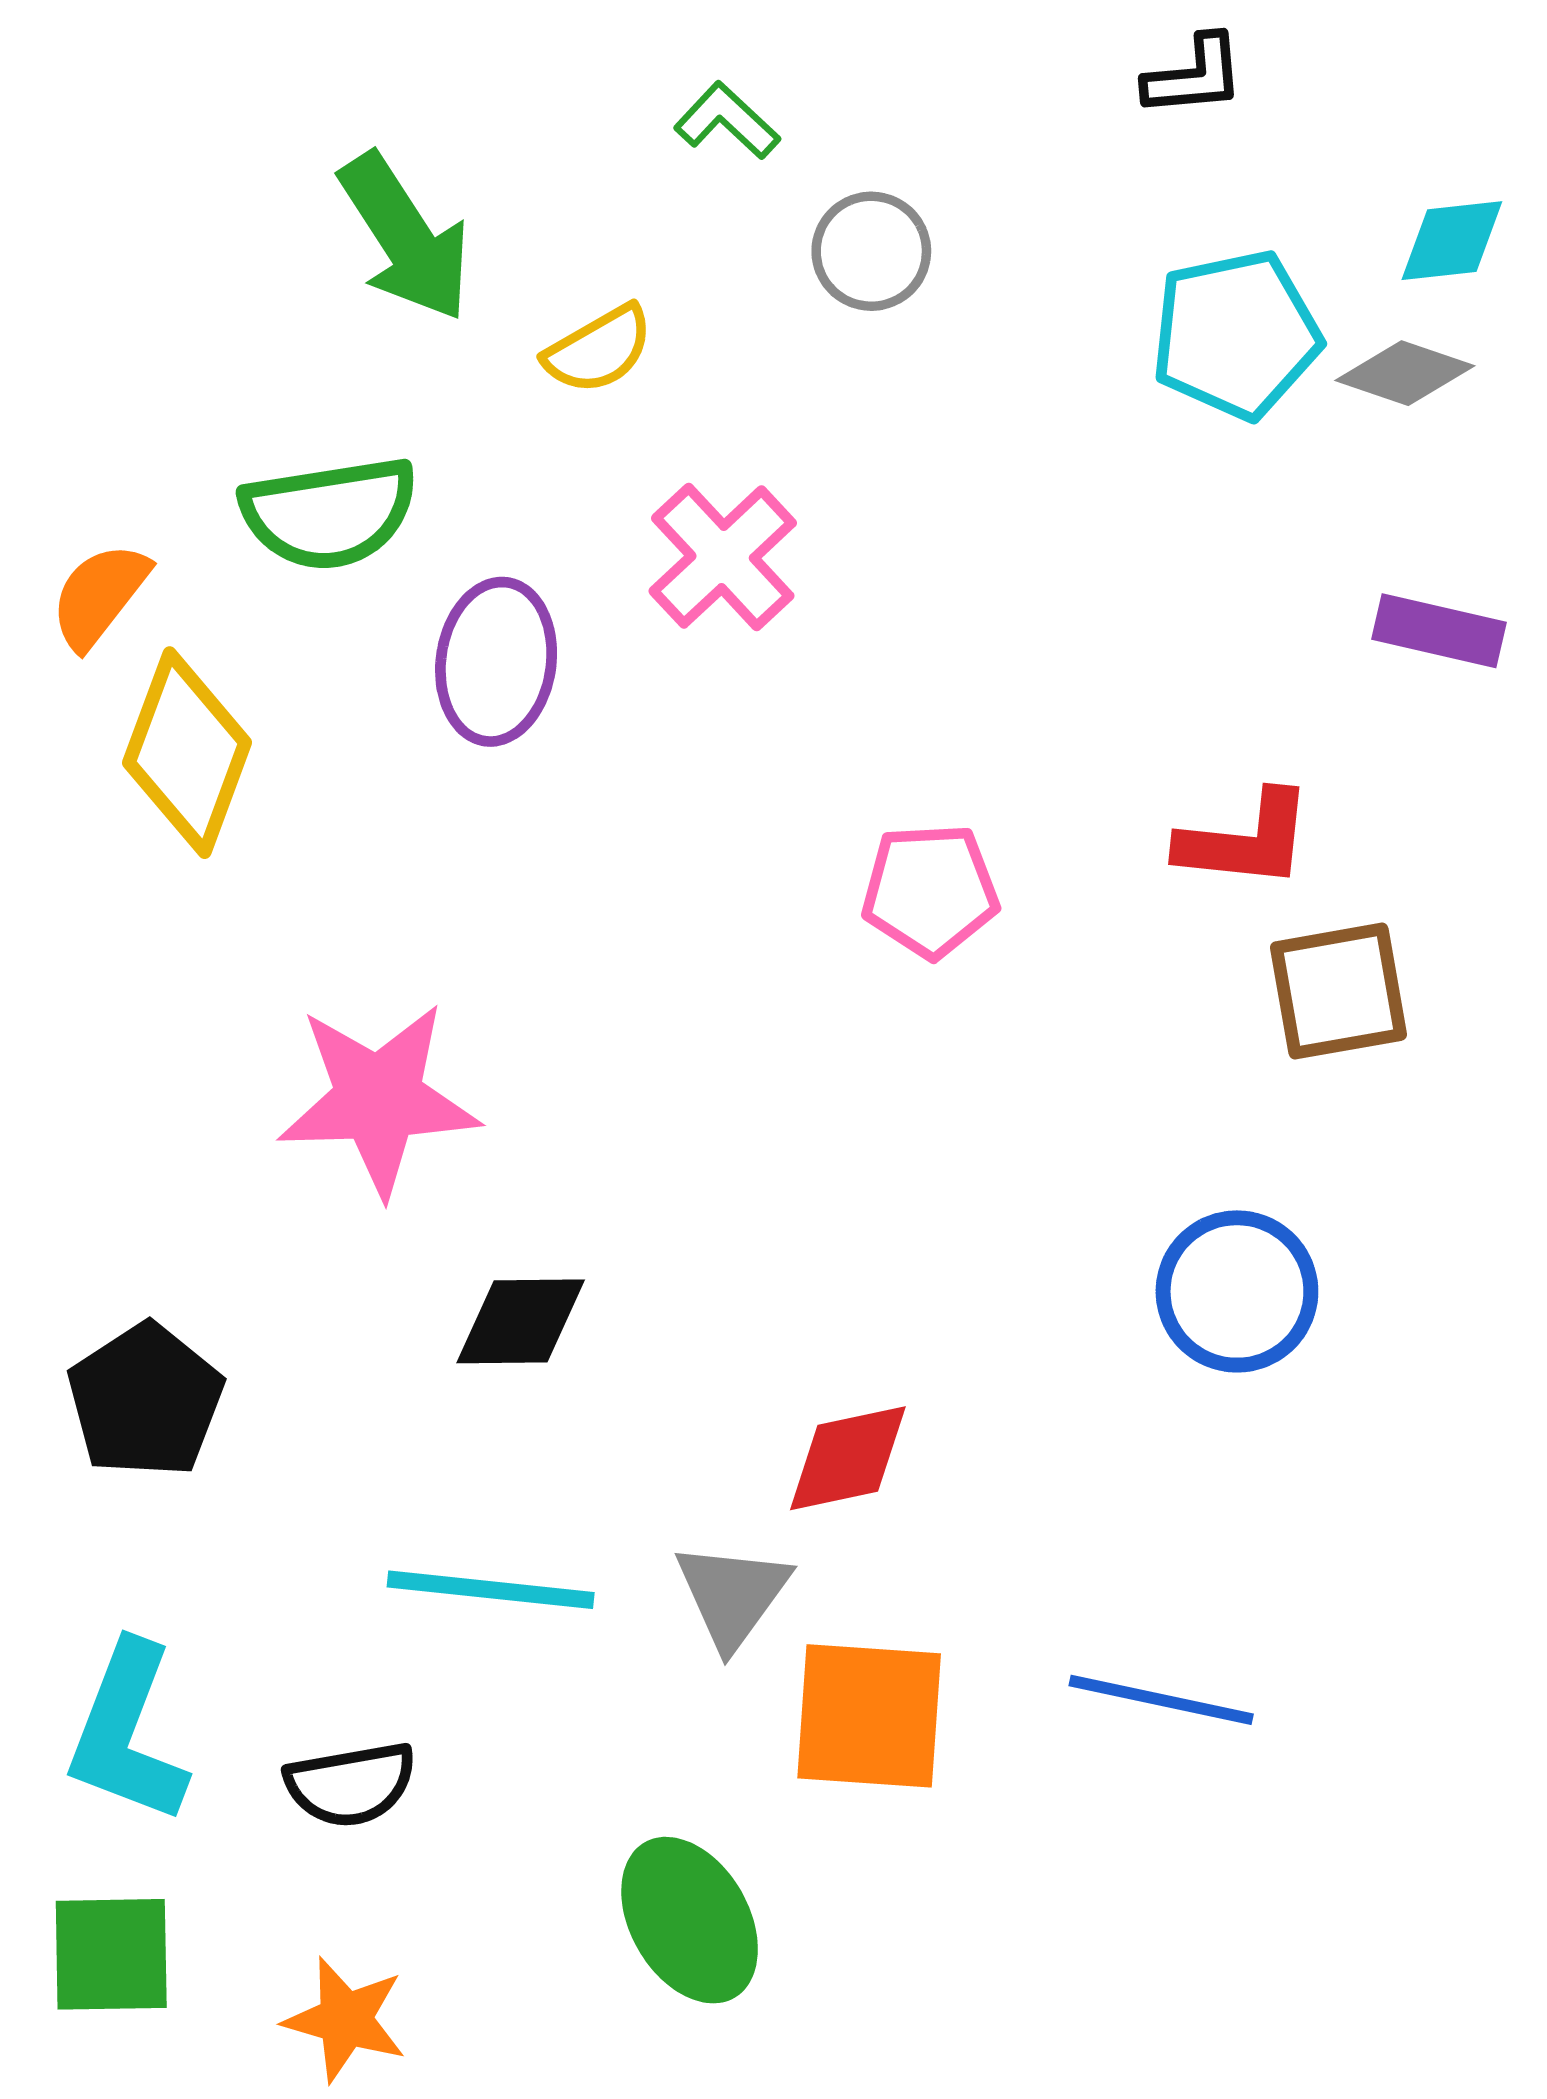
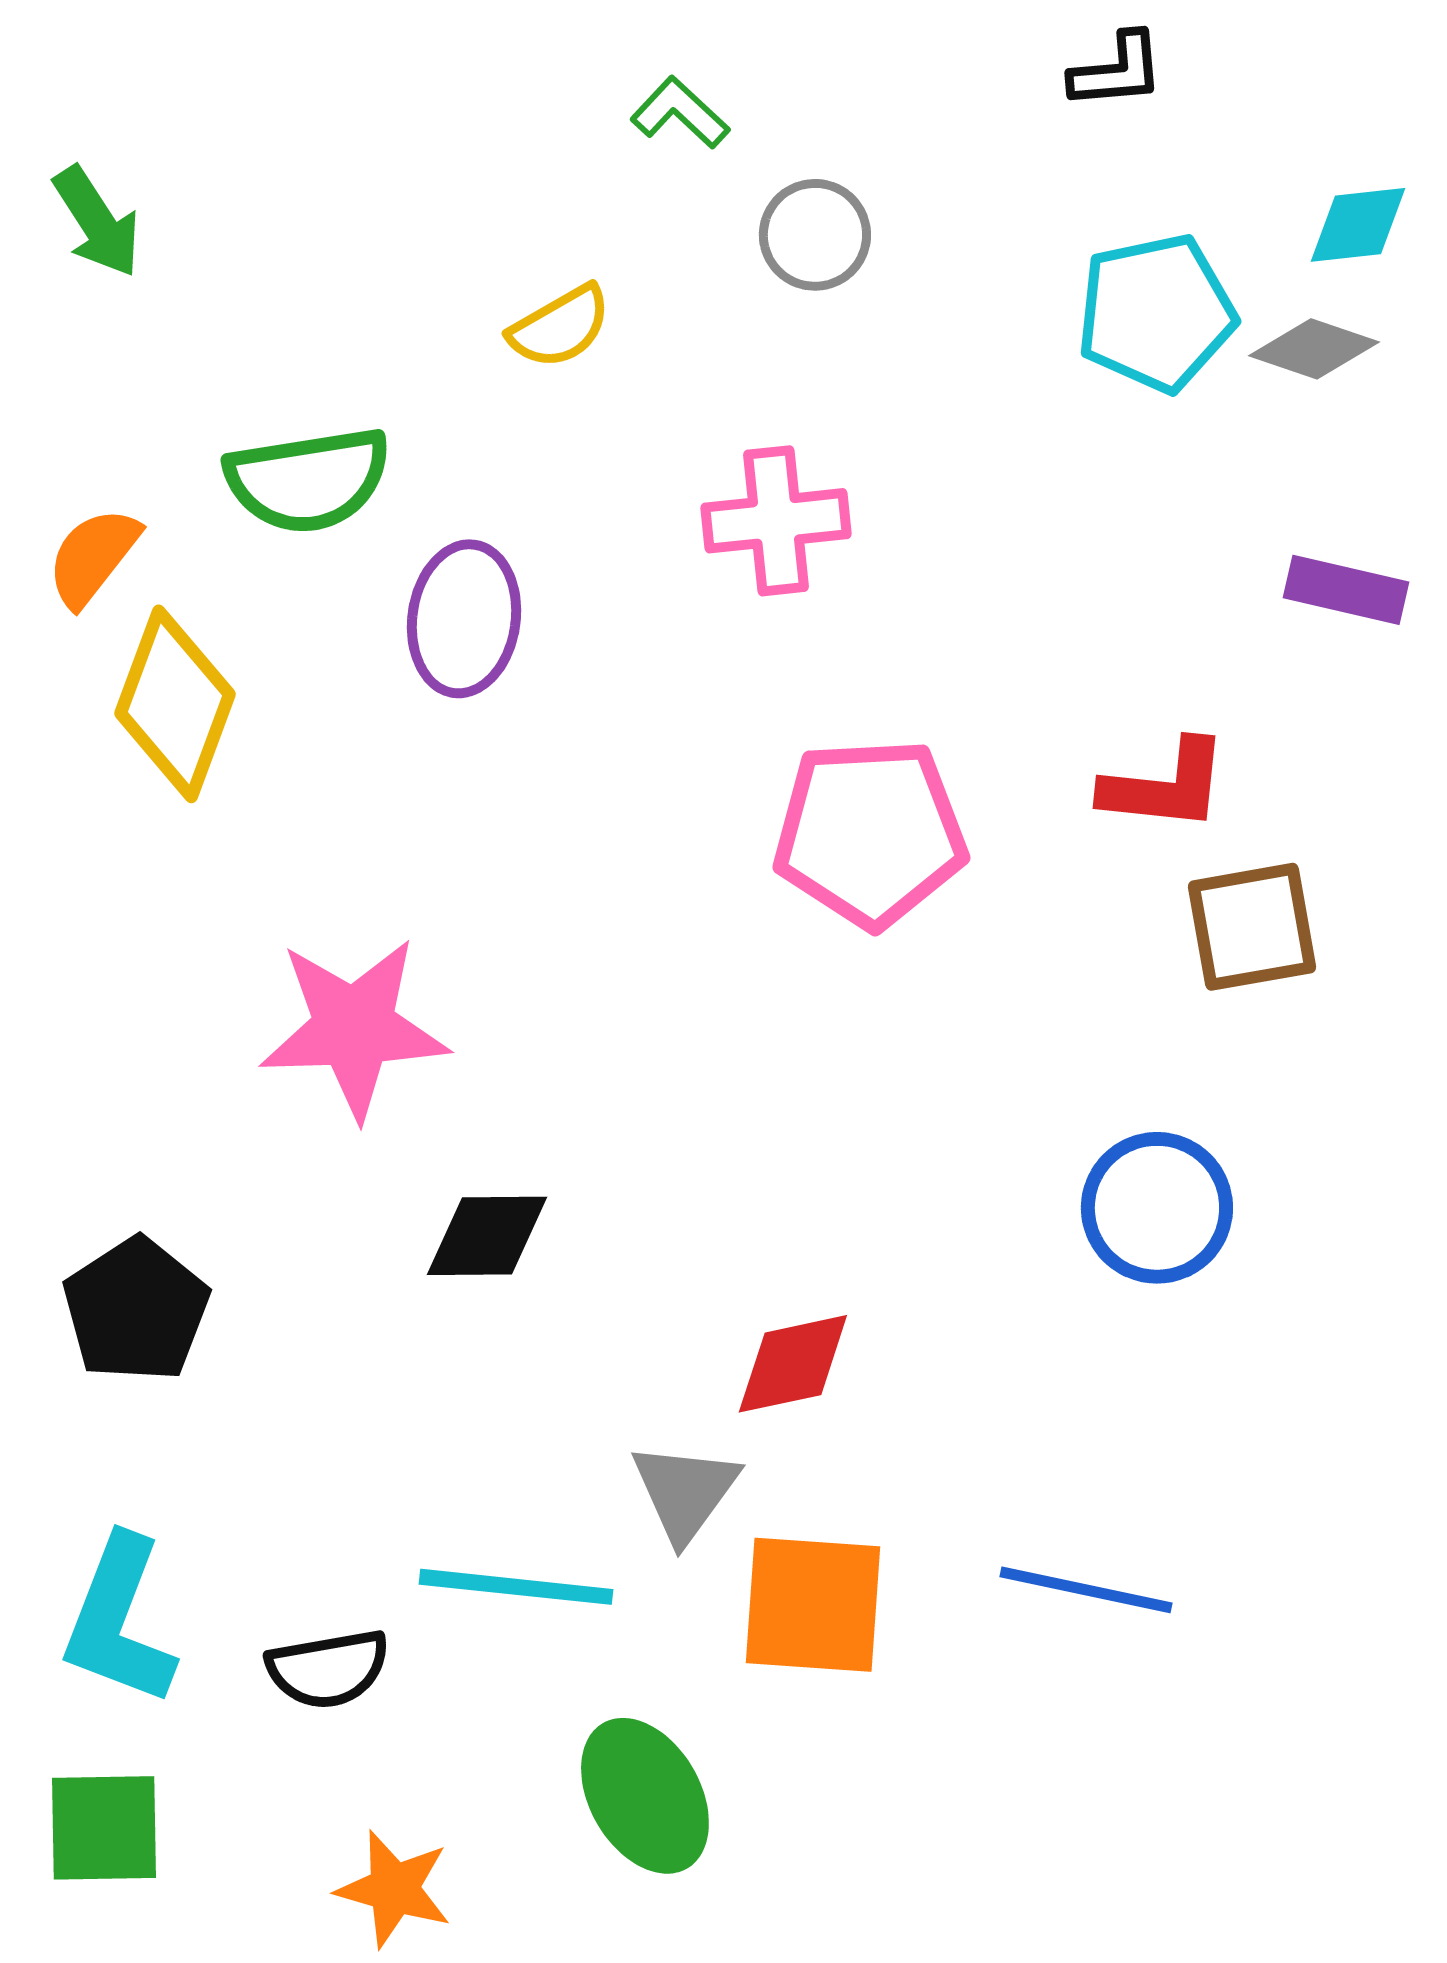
green arrow: (405, 237) -> (97, 222), moved, size x0.7
pink cross: (723, 557) -> (776, 521), moved, turned 37
pink pentagon: (930, 891) -> (870, 833), size x1.5
cyan line: (491, 1590) -> (516, 1587), moved
orange star: (345, 2020) -> (394, 1889), moved

